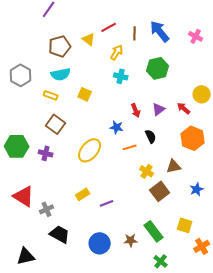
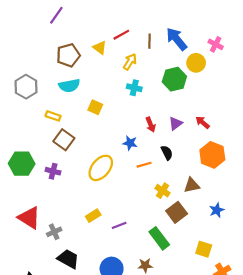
yellow circle: (202, 94) -> (196, 63), moved
yellow rectangle: (51, 95) -> (53, 116), moved
green rectangle: (154, 231) -> (159, 238), moved

